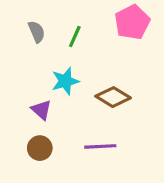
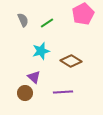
green line: (75, 37) -> (47, 23), turned 32
purple triangle: (41, 110) -> (34, 77), moved

